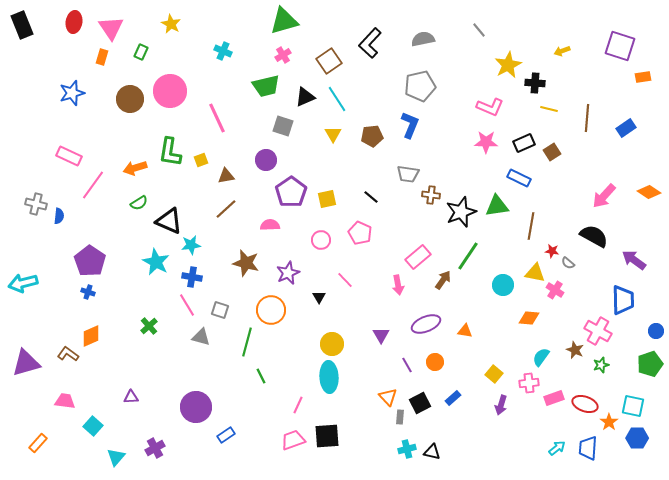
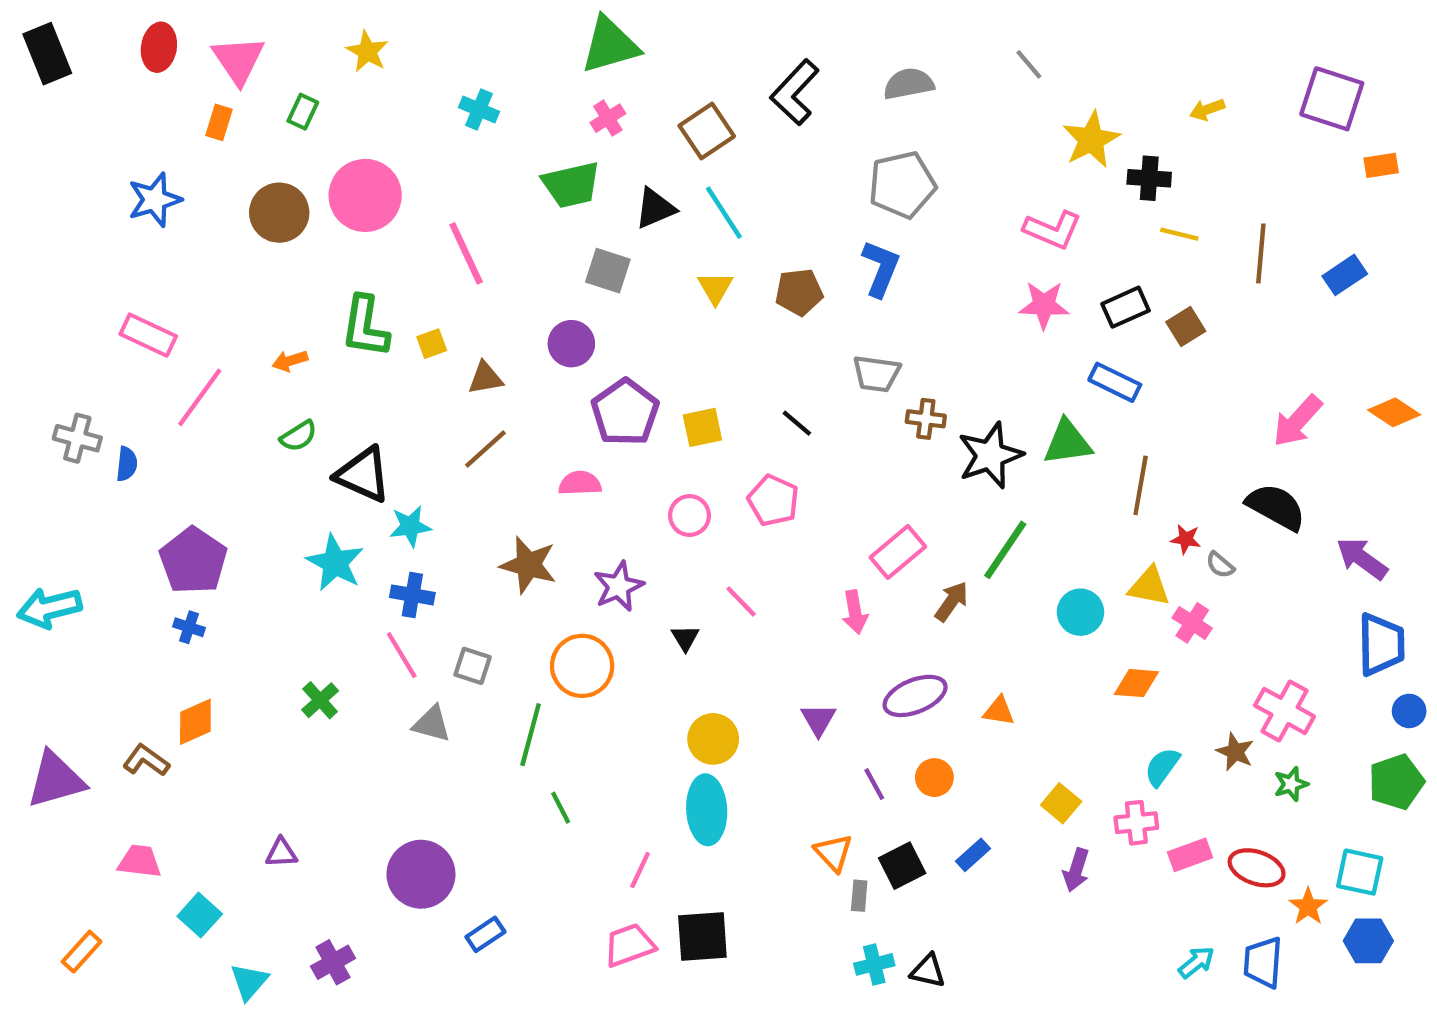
orange arrow: (135, 168) -> (290, 361), size x0.7
blue trapezoid: (623, 300) -> (1381, 644), moved

